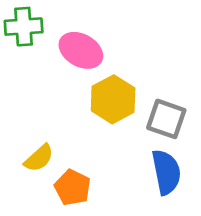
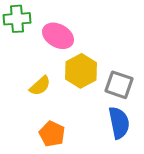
yellow semicircle: (39, 158) -> (40, 86), moved

